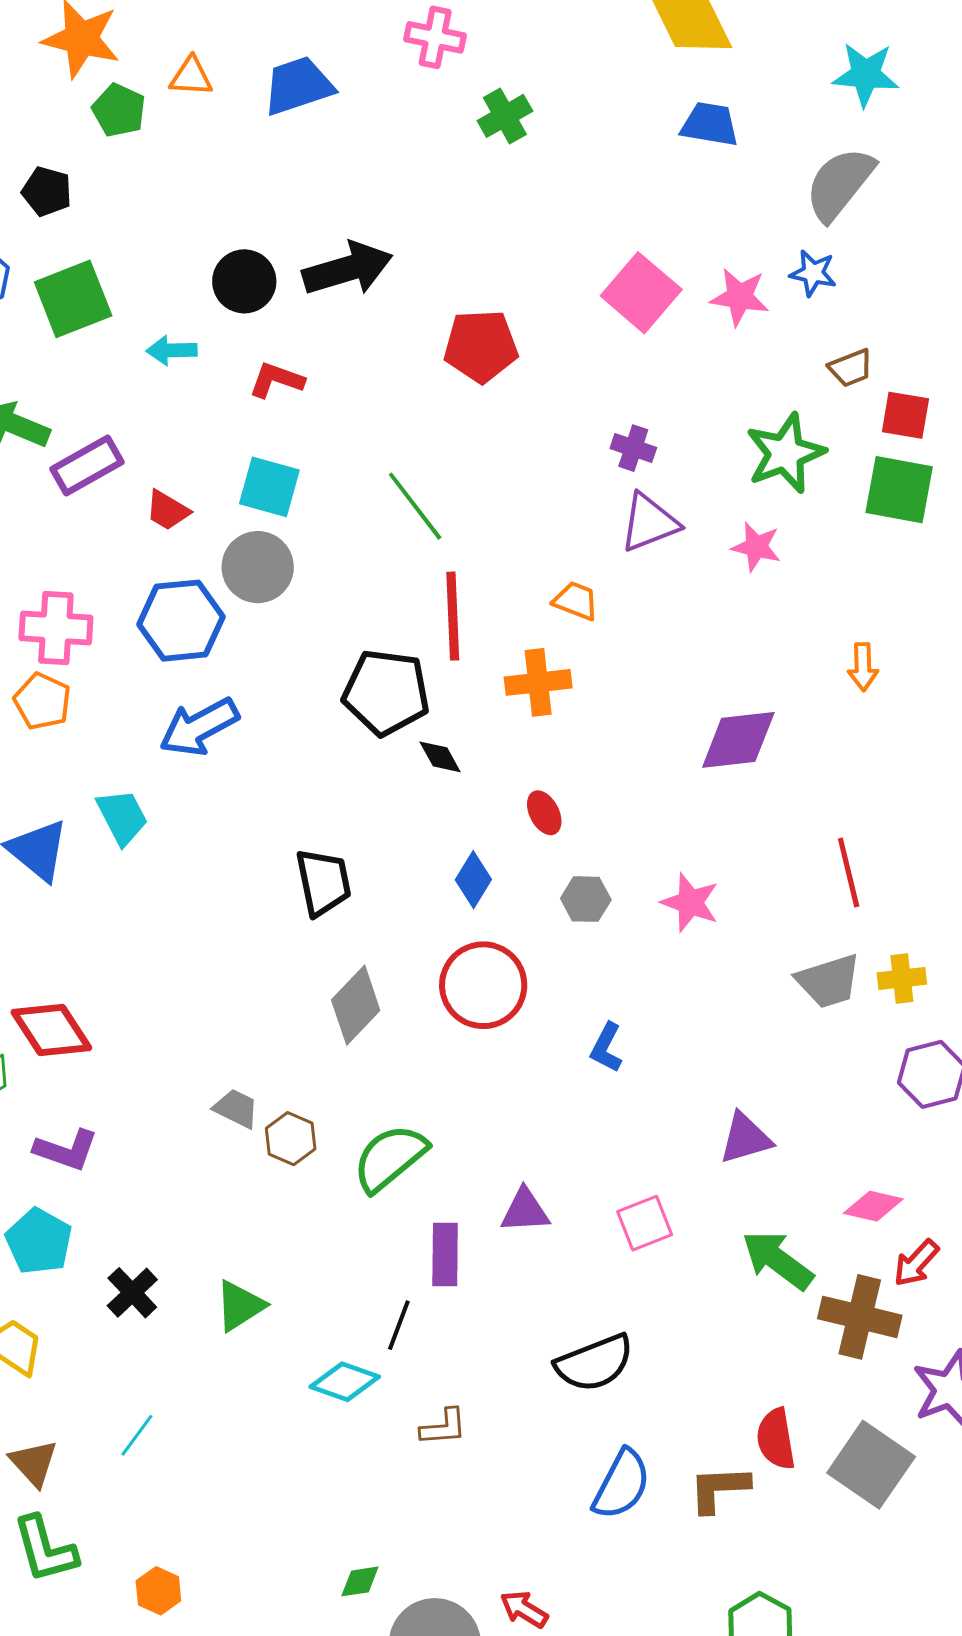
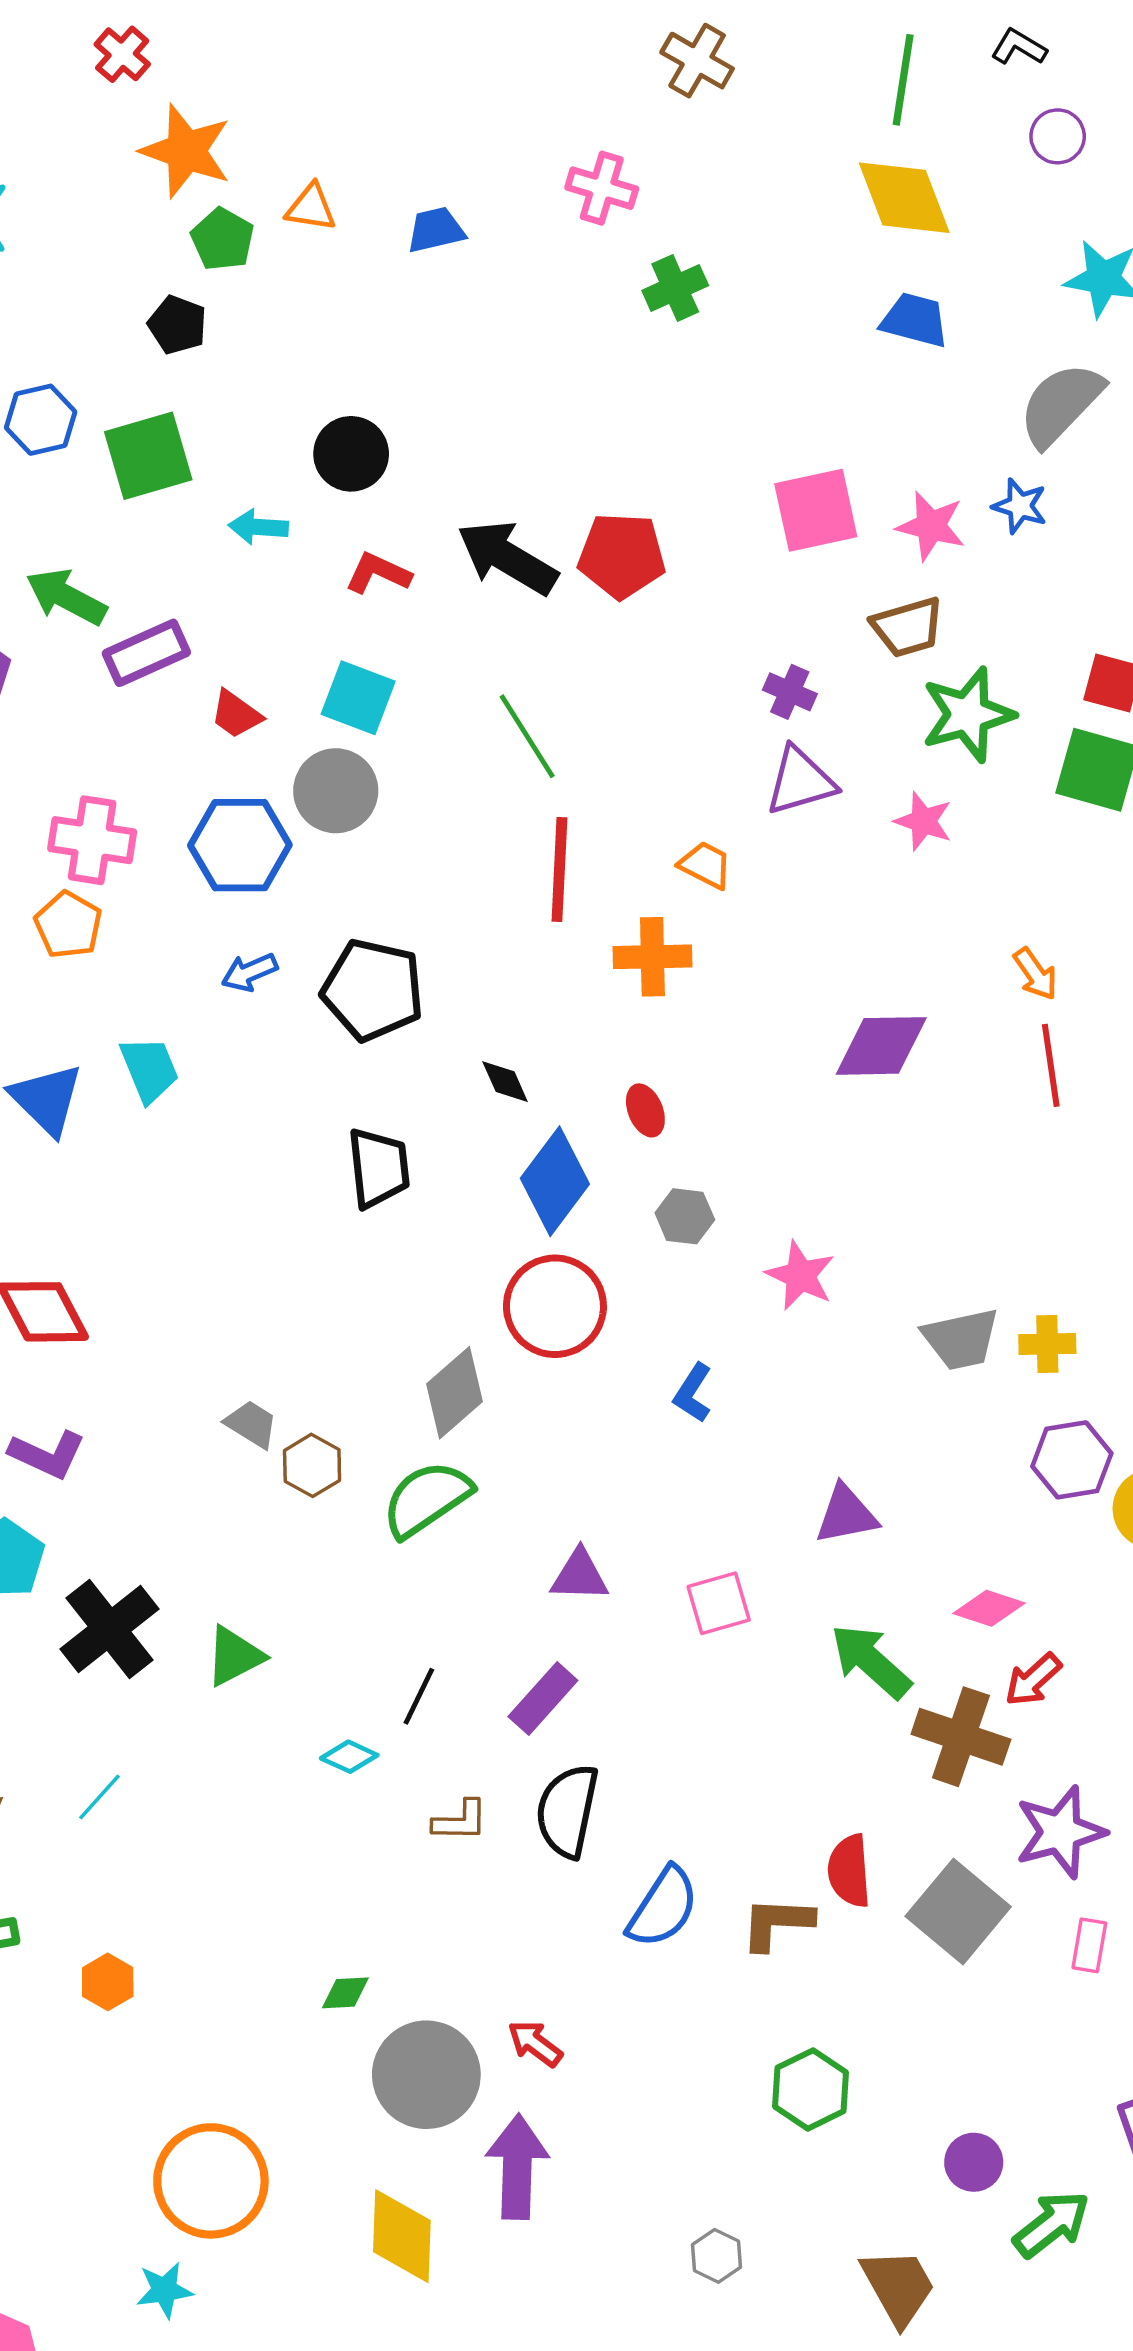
blue trapezoid: (298, 86) -> (436, 230), size x0.7
black pentagon: (47, 191) -> (177, 325), moved
black arrow: (348, 269) -> (507, 558), moved, turned -138
pink square: (641, 293) -> (816, 510), turned 32
brown trapezoid: (851, 368) -> (908, 627), moved, size x1.4
orange arrow: (863, 667) -> (1035, 974), turned -39
black pentagon: (386, 692) -> (373, 990), moved
blue arrow: (199, 727) -> (249, 972), size x0.6
black diamond: (440, 757) -> (505, 1082), moved
red line: (849, 873) -> (1051, 1065), moved
blue diamond: (473, 880) -> (555, 1181), size x1.6
pink star: (690, 902) -> (800, 1276), moved
gray diamond: (356, 1005) -> (454, 1393), moved
purple rectangle: (445, 1255) -> (543, 1699), moved, turned 36
black cross: (132, 1293) -> (109, 1629), size x1.6
black semicircle: (594, 1363) -> (567, 1811), moved, turned 118
cyan diamond: (345, 1382) -> (349, 1757), size x0.7

